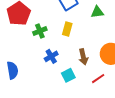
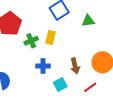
yellow rectangle: (67, 29) -> (51, 37), moved
blue cross: (51, 56) -> (43, 66), turned 32

